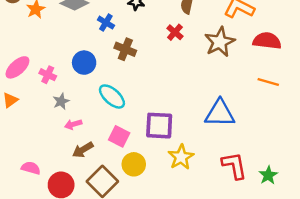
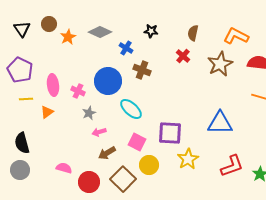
blue circle: (84, 63) -> (108, 81), size x1.4
pink ellipse: (17, 67) -> (53, 85), turned -55
red L-shape: (234, 166) -> (232, 166), turned 80

